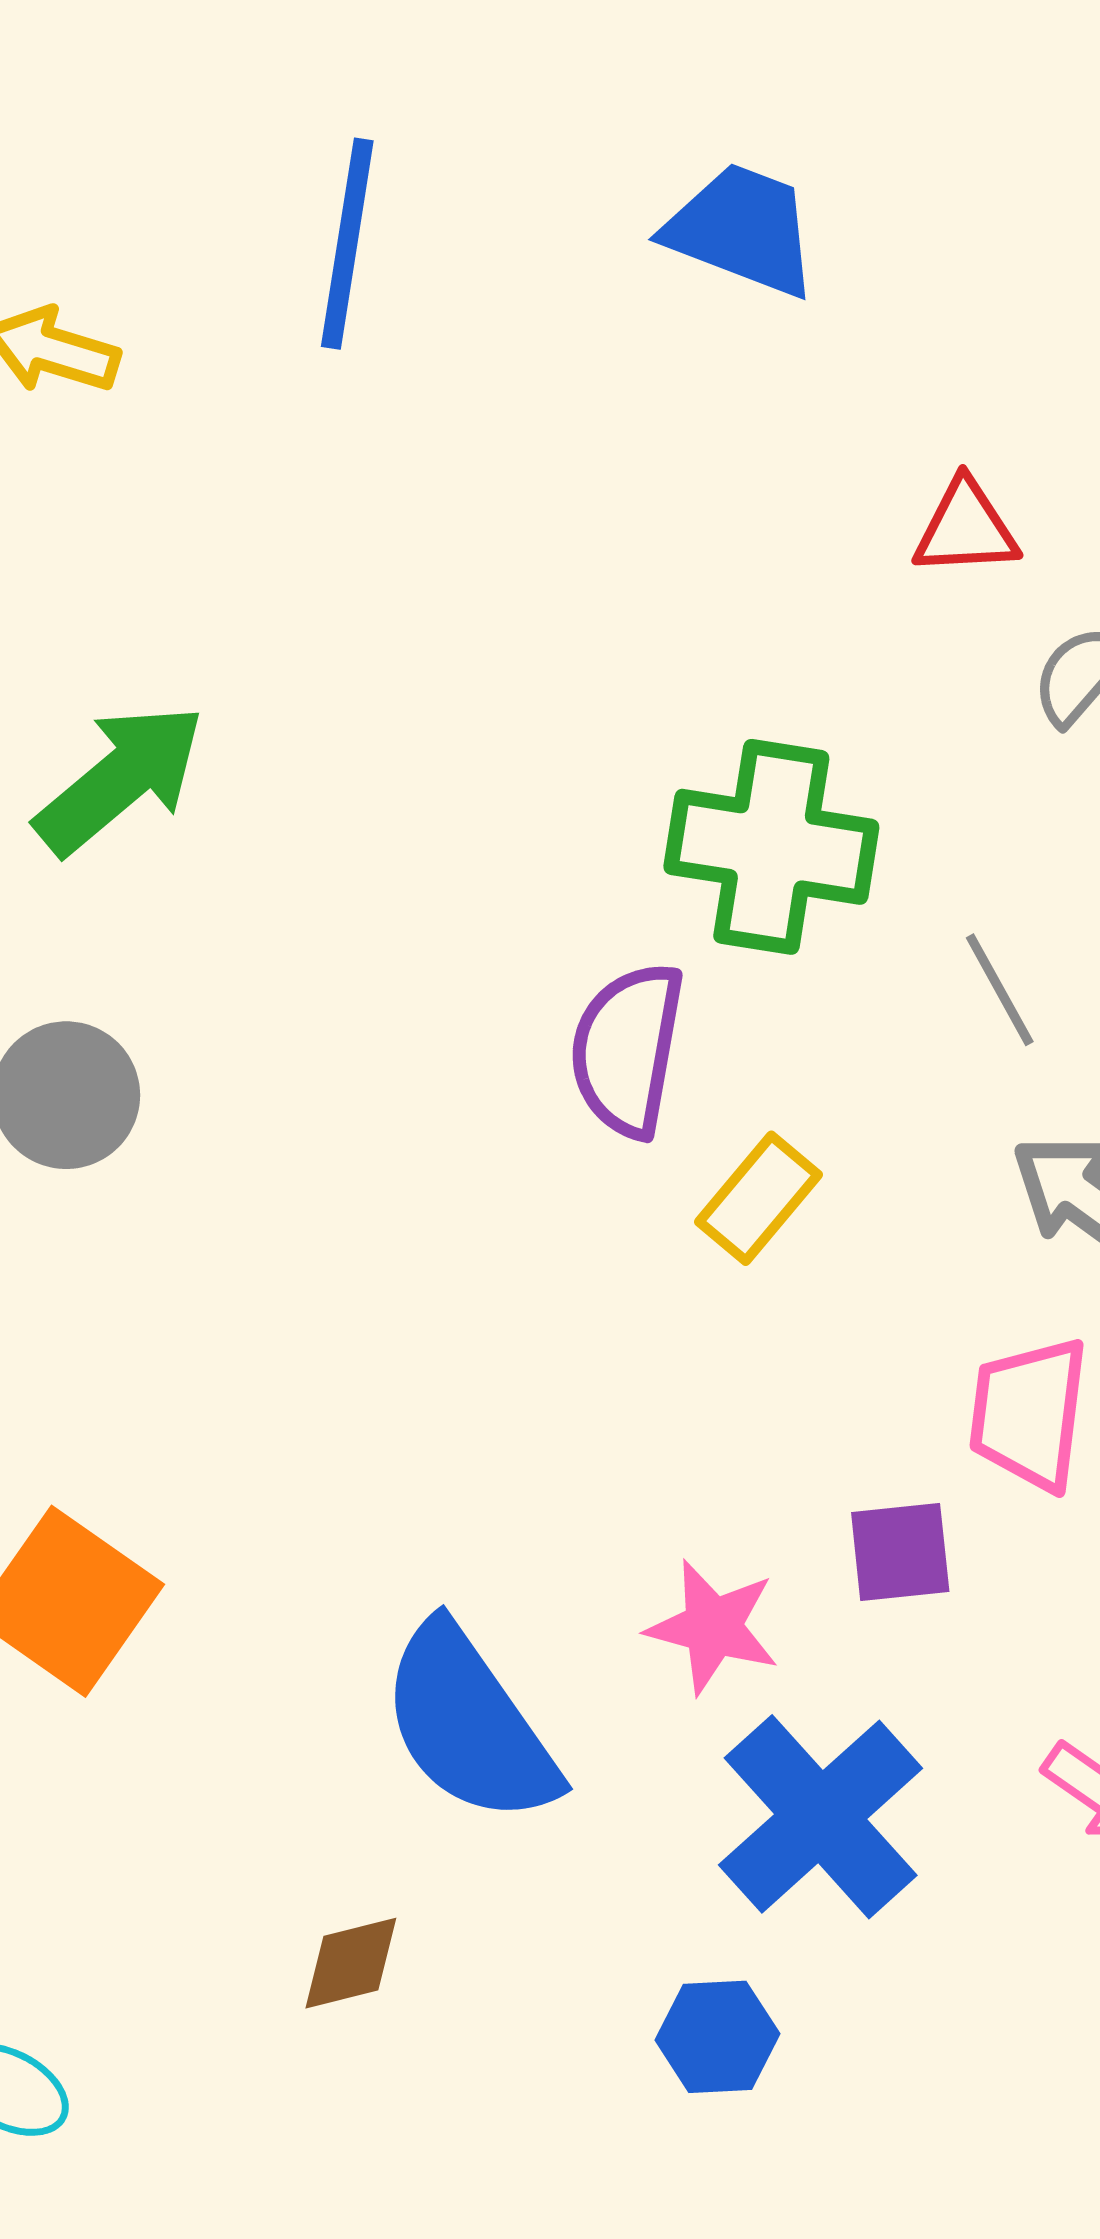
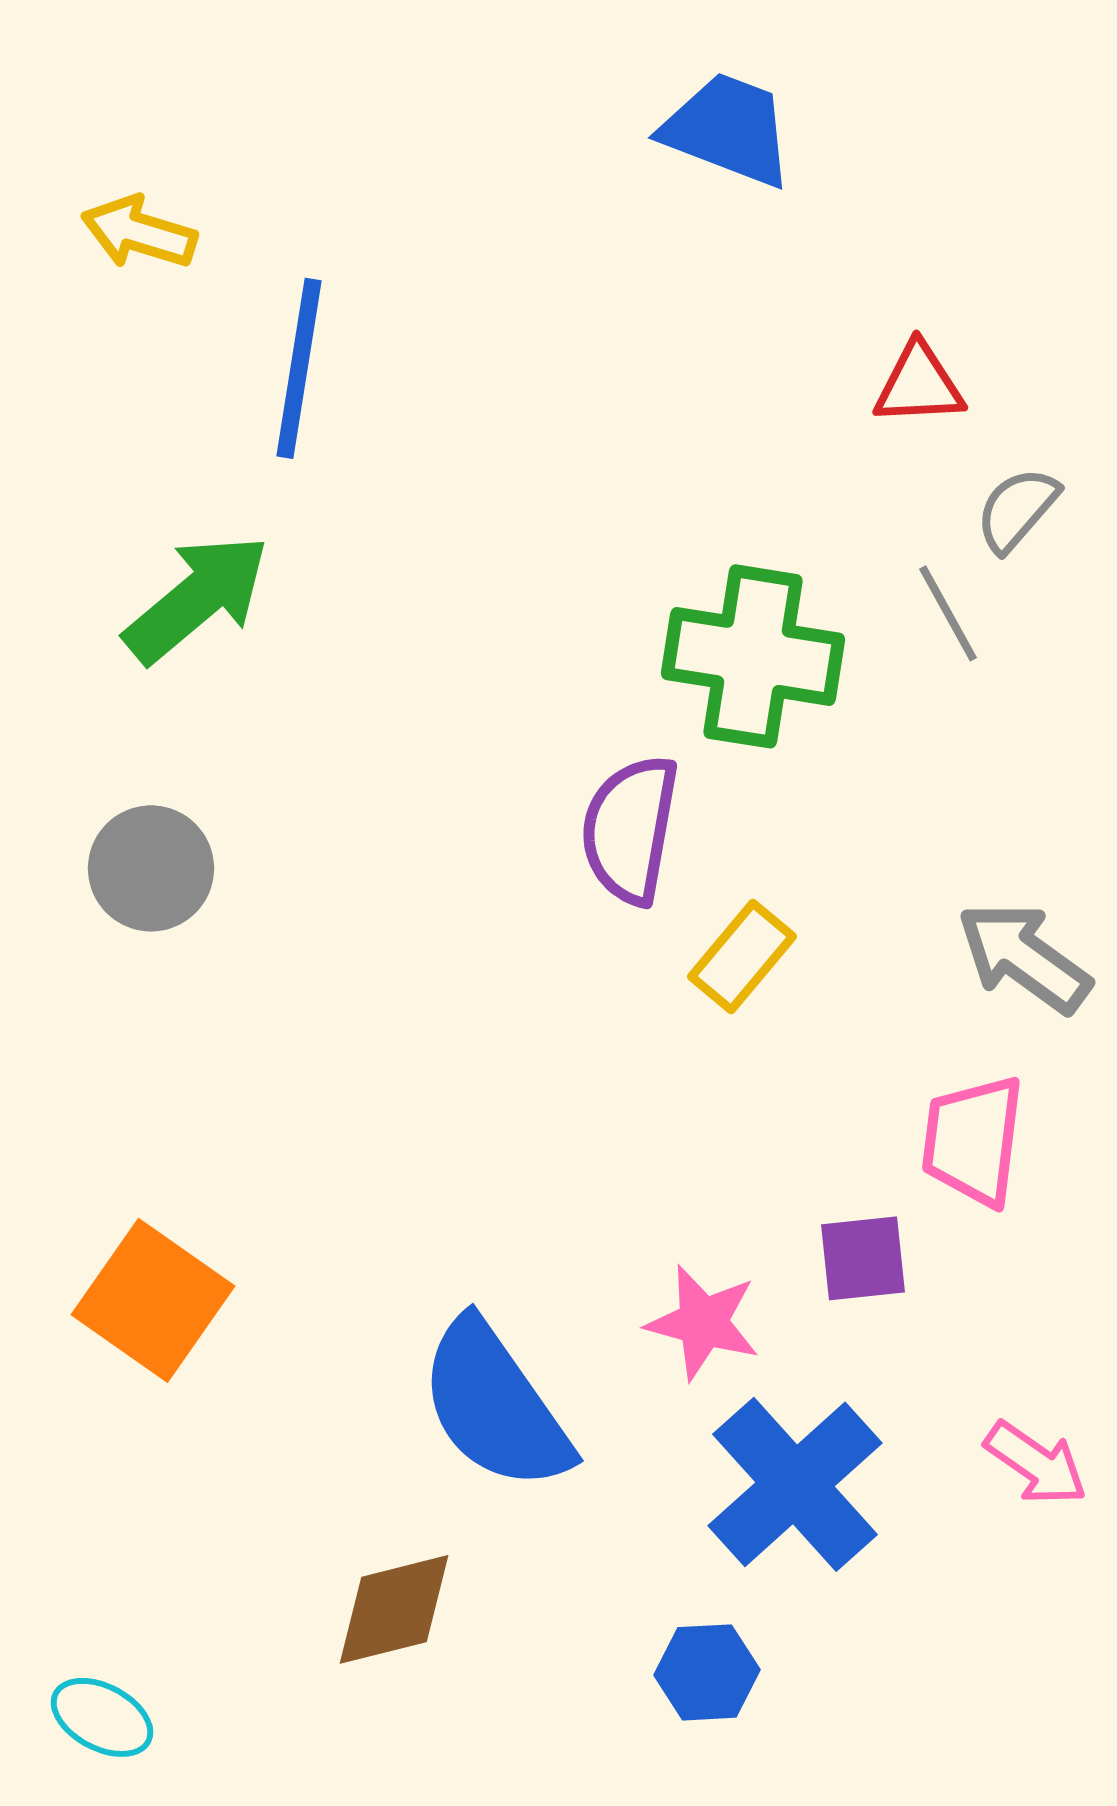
blue line: (347, 244) -> (299, 368), moved
gray line: (1000, 990) -> (948, 613), moved
brown diamond: (351, 1963) -> (394, 1609), size x1.4

